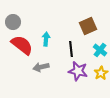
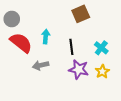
brown square: (88, 26) -> (81, 14), moved

